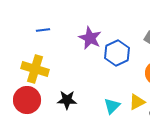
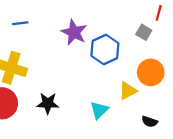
yellow triangle: (137, 102) -> (128, 91), moved

